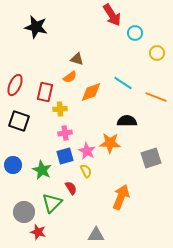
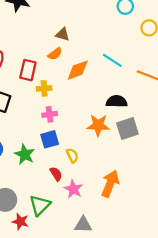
pink star: (87, 151) -> (73, 189), moved
gray square: (151, 158) -> (127, 128), moved
green triangle: (52, 203) -> (40, 205), moved

